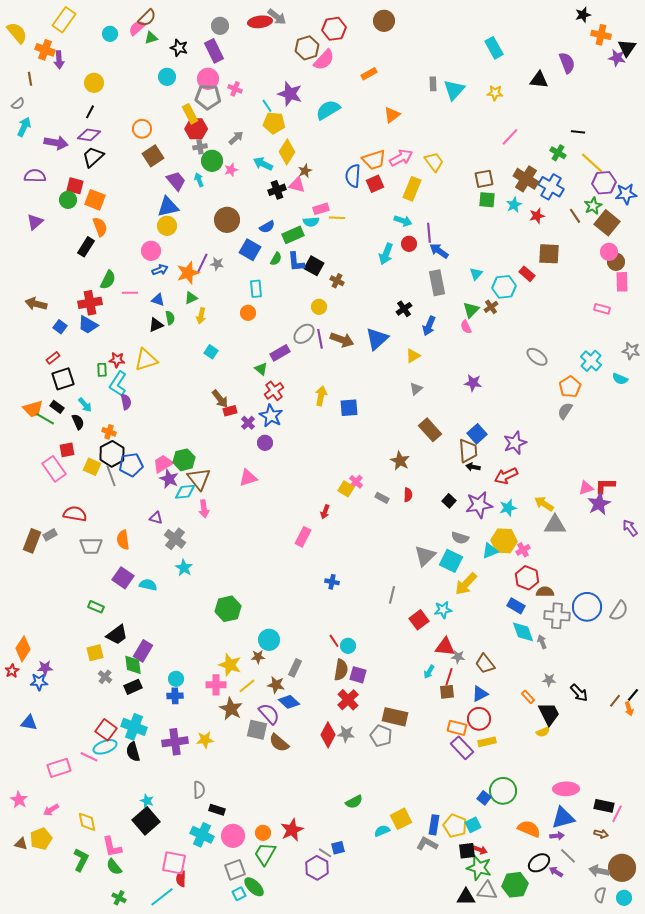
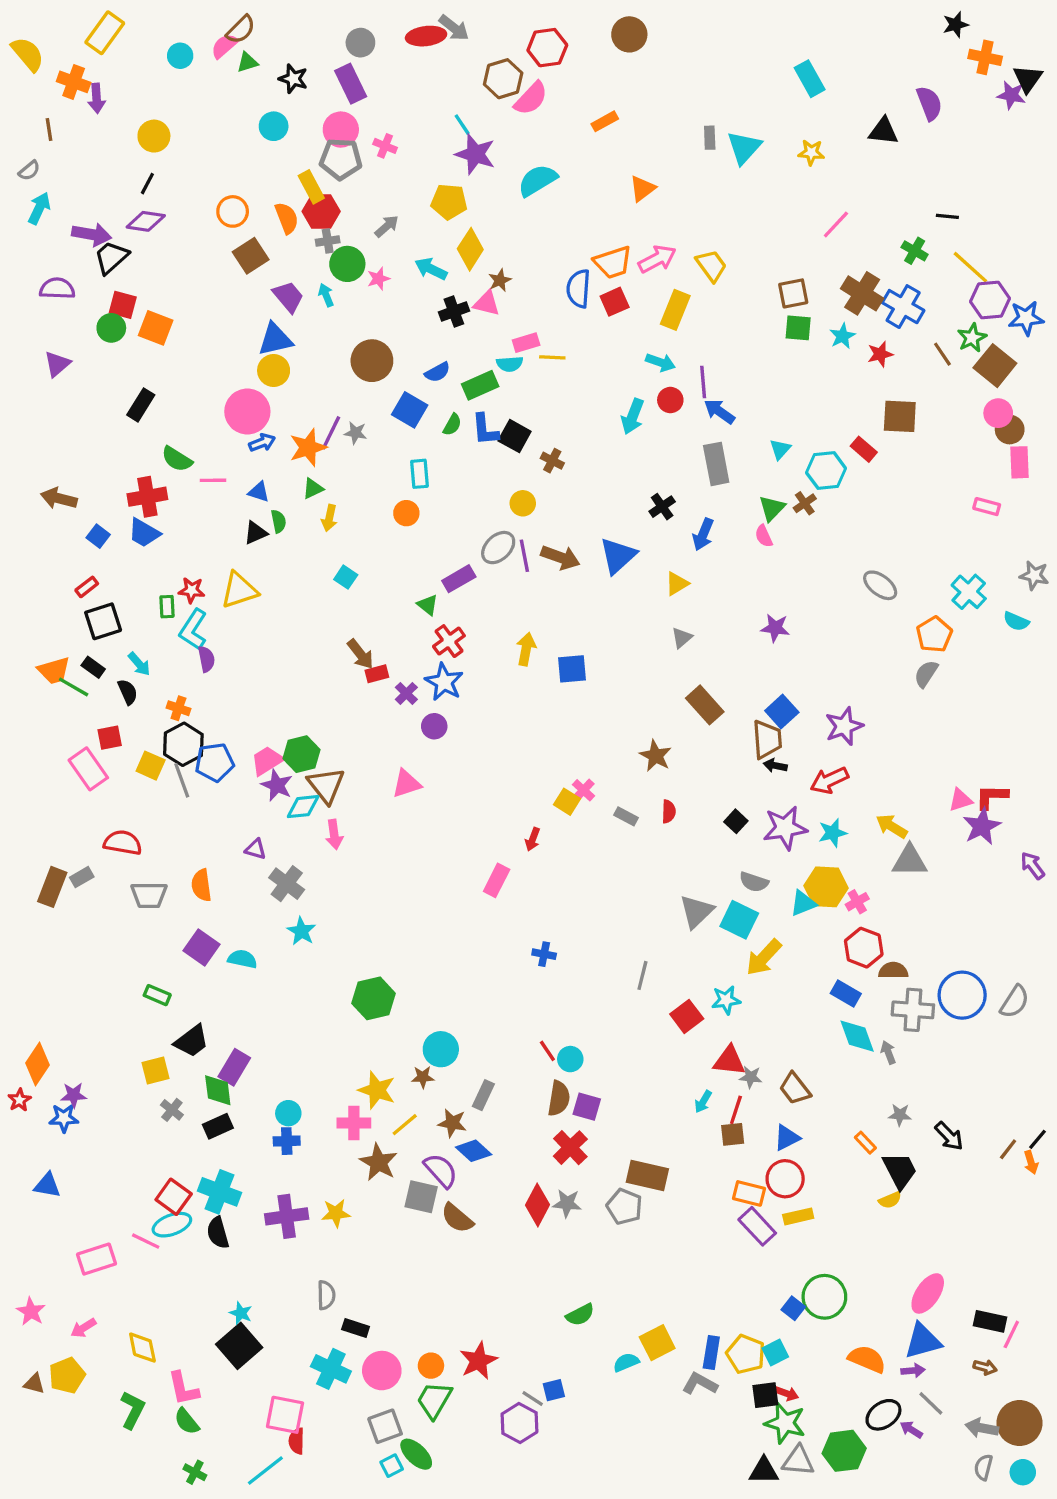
cyan line: (267, 106) -> (462, 125), moved
black trapezoid: (93, 157) -> (111, 257), moved
orange semicircle: (100, 227) -> (287, 218), moved
pink circle: (151, 251) -> (247, 411), size x1.4
green semicircle: (108, 280) -> (177, 459), turned 96
pink ellipse: (566, 789) -> (928, 1293), turned -55

